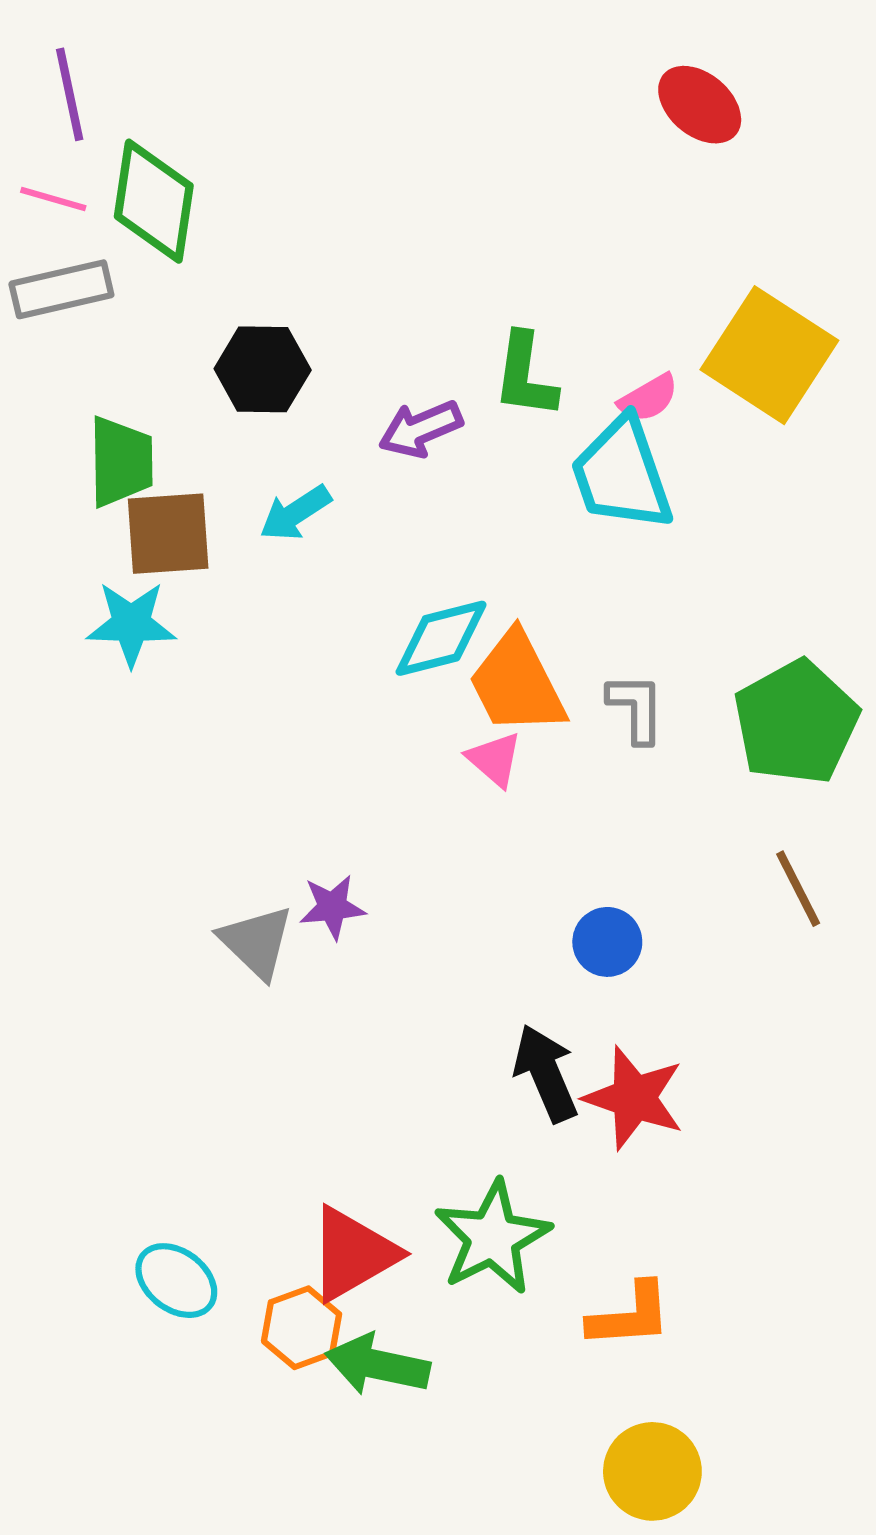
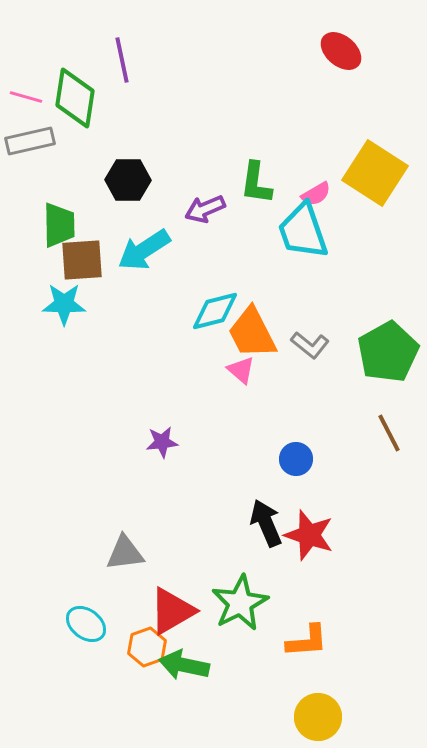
purple line: (70, 94) -> (122, 60), moved
cyan arrow: (295, 513) -> (144, 250), size x1.5
gray L-shape: (636, 708) -> (310, 345), turned 129
gray triangle: (256, 942) -> (125, 553), moved, turned -51

